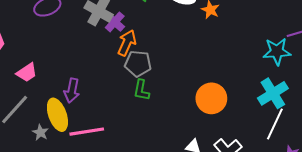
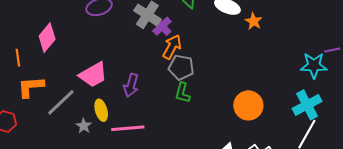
pink trapezoid: (27, 72) -> (93, 75), moved, size x1.4
purple arrow: (72, 90) -> (131, 85), moved
yellow ellipse: (57, 115) -> (101, 110), size x0.7

